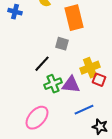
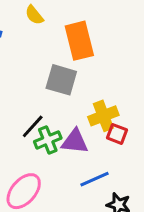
gray square: (62, 44) -> (61, 80), size x1.5
black line: (42, 64) -> (33, 126), moved

